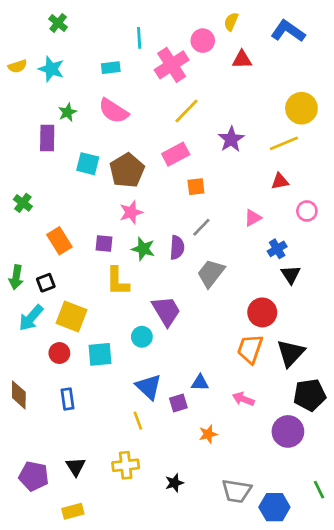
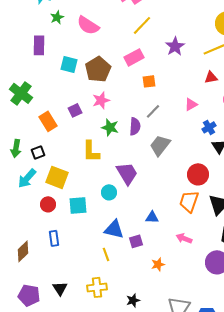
green star: (67, 112) -> (57, 17), moved
green cross: (23, 203) -> (21, 93), size x1.6
purple square: (104, 243) -> (75, 110), moved, turned -32
blue triangle: (200, 383) -> (152, 217), moved
blue triangle: (149, 387) -> (114, 229), turned -30
brown diamond: (19, 395) -> (23, 251), moved, turned 45

